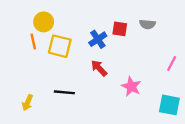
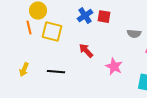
gray semicircle: (147, 24) -> (134, 34), moved
blue cross: (98, 39) -> (85, 16), moved
yellow arrow: (27, 103) -> (24, 70), moved

